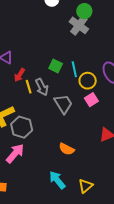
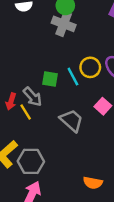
yellow circle: (88, 81) -> (90, 67), moved
gray arrow: (42, 87) -> (32, 97), moved
orange semicircle: (67, 149) -> (93, 183), moved

